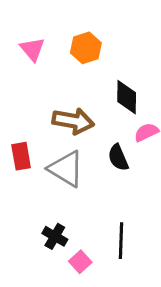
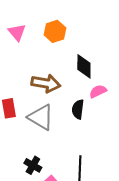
black semicircle: (118, 158) -> (78, 109), turned 30

